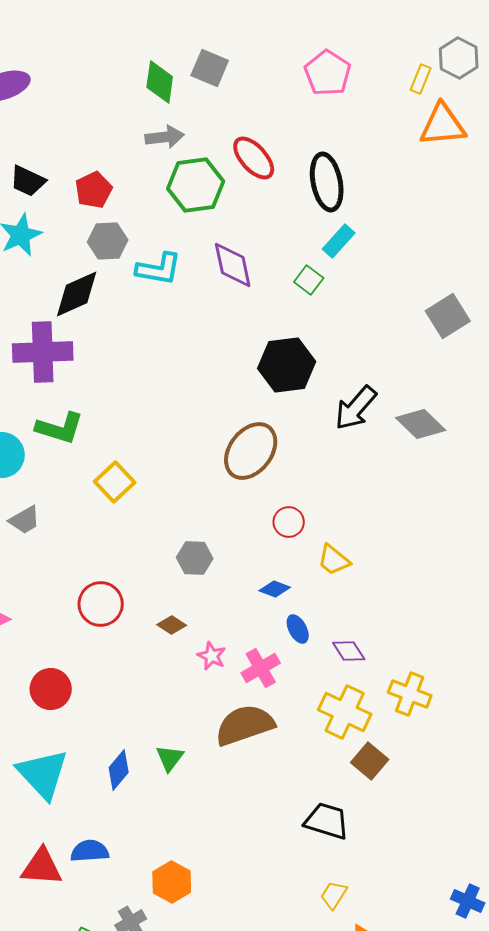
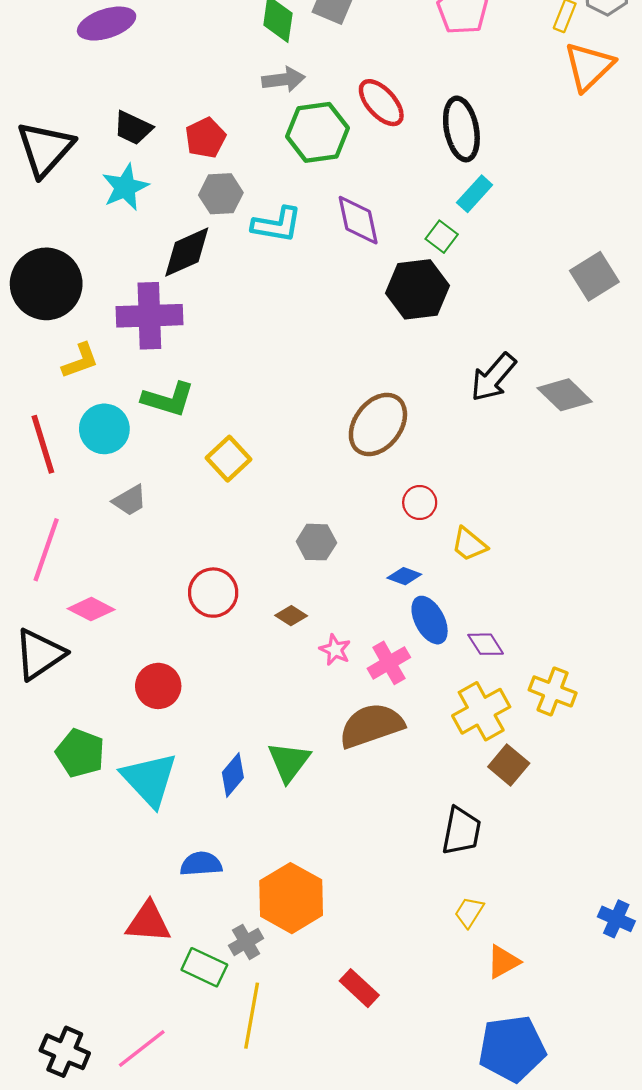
orange triangle: (443, 125) -> (589, 66), turned -39
black hexagon: (287, 365) -> (417, 289), moved
blue ellipse: (298, 629) -> (430, 620), size x1.5
yellow cross: (345, 712) -> (481, 711), turned 36
green triangle: (170, 758) -> (289, 762), size x1.4
black trapezoid: (327, 821) -> (461, 831), turned 84
red triangle: (42, 867) -> (148, 922), moved
orange hexagon: (172, 882) -> (291, 898), size x1.5

